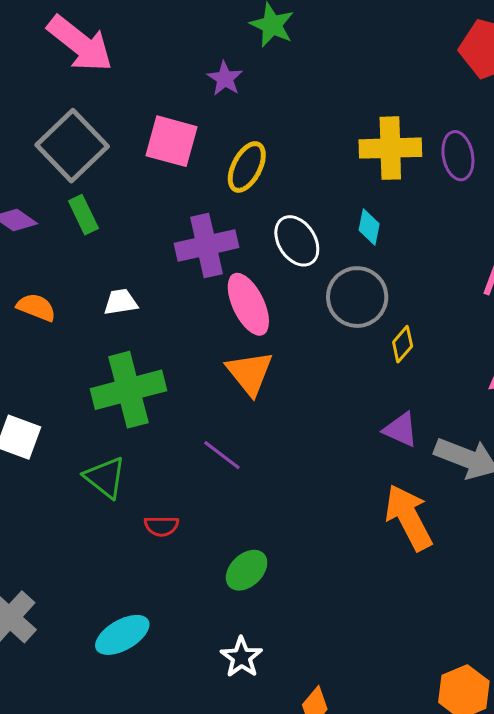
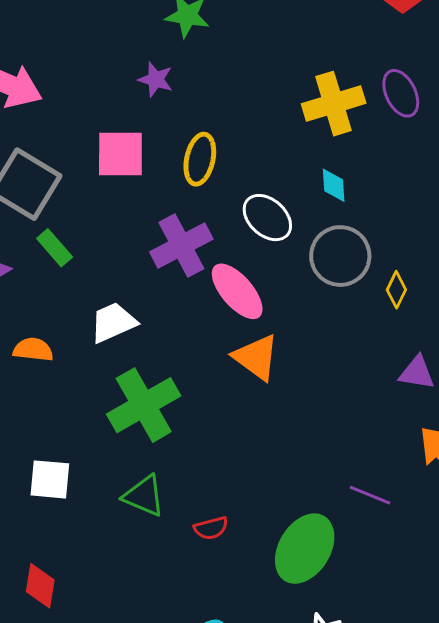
white trapezoid: (121, 302) -> (113, 322), size x1.4
purple line: (222, 455) -> (370, 495), moved
green ellipse: (247, 570) -> (305, 549), size x1.6

